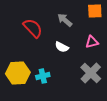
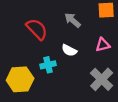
cyan cross: (43, 76) -> (48, 65), moved

